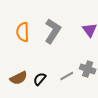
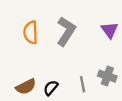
gray line: (67, 76) -> (83, 84), turned -72

